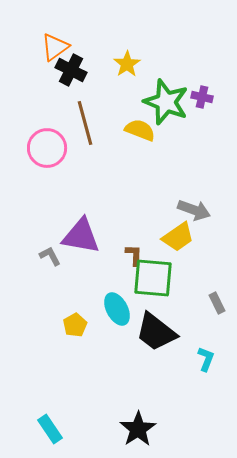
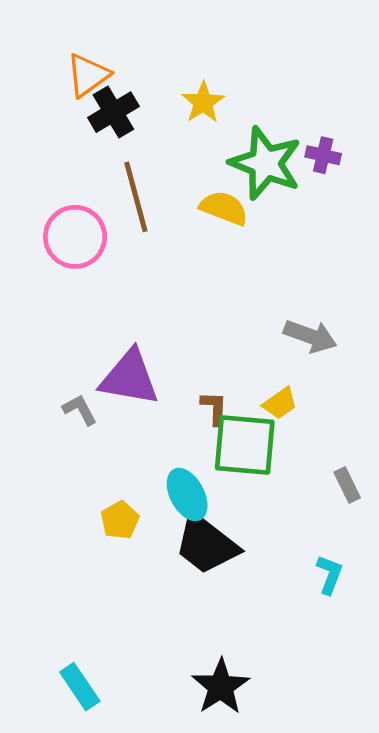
black cross: (71, 70) -> (113, 112), turned 32
yellow trapezoid: (178, 237) -> (280, 403), moved, size x0.7
black trapezoid: (156, 332) -> (206, 544), moved

